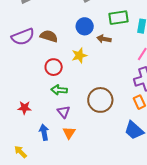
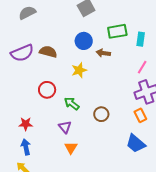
red circle: (54, 67) -> (47, 90), moved
green arrow: (59, 90) -> (72, 104), moved, turned 35
brown circle: (100, 100) -> (101, 114), size x0.6
blue arrow: (44, 132) -> (26, 147), moved

